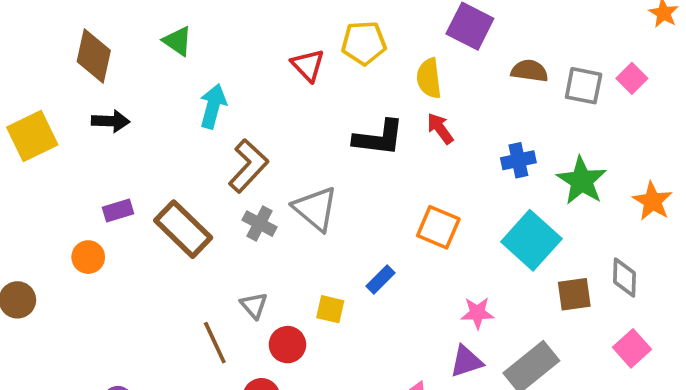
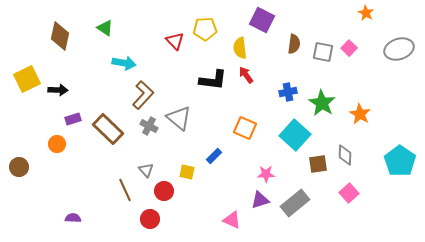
brown semicircle: (530, 71) -> (294, 44), turned 90
cyan arrow: (213, 106) -> (124, 63), turned 85
black arrow: (111, 121) -> (58, 90), moved

